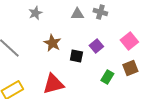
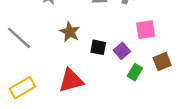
pink square: (129, 41) -> (146, 30), moved, turned 30
purple square: (96, 46) -> (122, 51), moved

